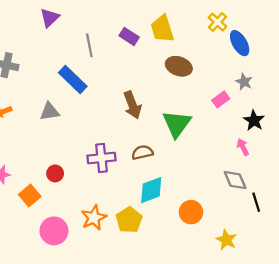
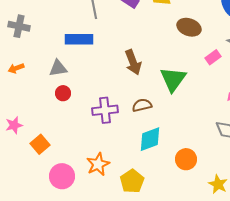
brown ellipse: (179, 66) -> (189, 27), moved
blue rectangle: (73, 80) -> (79, 39), turned -44
red circle: (55, 173) -> (63, 93), moved
yellow pentagon: (129, 220) -> (132, 181), moved

